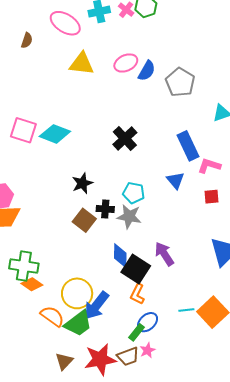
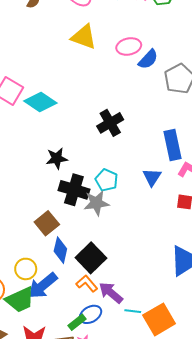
black cross: (105, 209) -> (74, 190), size x1.6
gray star: (129, 217) -> (96, 203), turned -30
brown square: (84, 220) -> (47, 223), moved
purple arrow: (164, 254) -> (111, 293), moved, turned -30
blue diamond: (120, 256) -> (60, 250), moved
yellow circle: (77, 293) -> (26, 269), size x0.7
orange L-shape: (137, 294) -> (87, 284), turned 100

